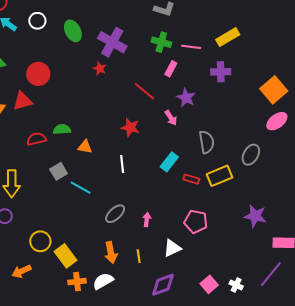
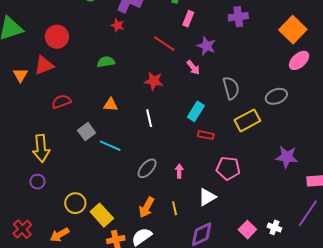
green semicircle: (62, 129) -> (106, 62), moved
gray ellipse: (251, 155) -> (276, 96), turned 45
red rectangle: (191, 179) -> (206, 135), moved
orange arrow: (111, 253) -> (147, 207), turned 45

